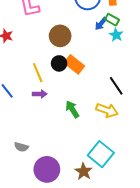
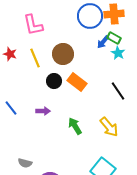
black circle: (59, 63) -> (54, 81), moved
yellow line: (38, 73) -> (35, 58), moved
black line: (116, 86) -> (118, 91), moved
yellow arrow: (107, 110) -> (109, 127), turned 30

